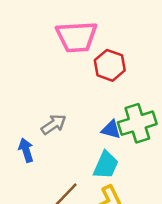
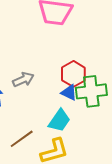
red hexagon: (110, 65) -> (73, 74), moved

